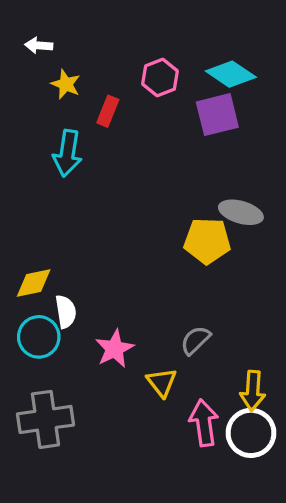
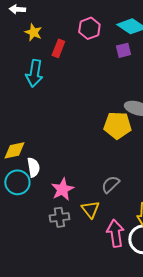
purple square: (217, 115) -> (123, 50), size x0.6
gray cross: (45, 419) -> (59, 217), moved, size x0.6

